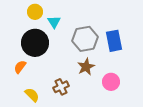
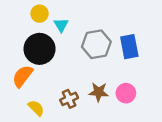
orange semicircle: (20, 67) -> (22, 76), size x1.5
brown star: (86, 67) -> (99, 92), moved, turned 30

